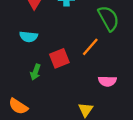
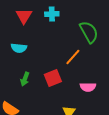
red square: (59, 58) -> (53, 78), moved

